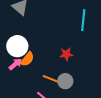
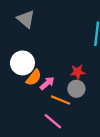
pink arrow: (15, 64) -> (47, 83), moved
gray circle: (65, 81) -> (76, 89), moved

